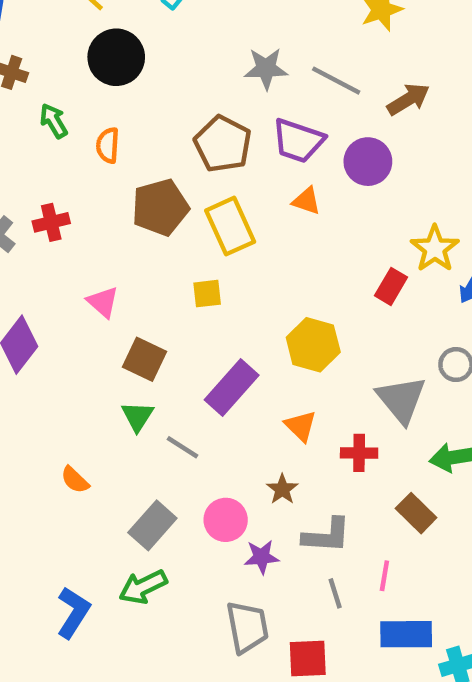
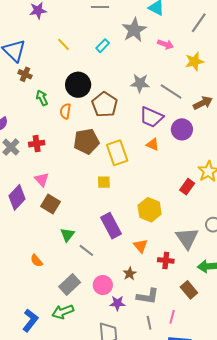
black circle: (116, 57) -> (78, 85), moved
brown pentagon: (223, 144) -> (105, 105), moved
pink triangle: (103, 302) -> (42, 180), moved
brown square: (144, 359) -> (50, 204), moved
purple rectangle: (232, 387) -> (111, 226), turned -75

